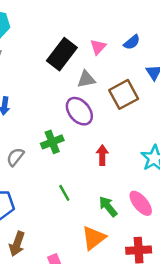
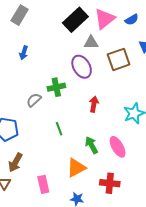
pink triangle: (98, 47) -> (105, 19), size x1.6
gray semicircle: (15, 157) -> (34, 100), moved

